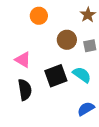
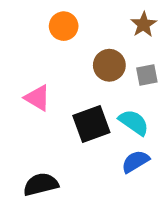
black semicircle: (25, 90) -> (41, 184), moved, turned -95
blue semicircle: (86, 109) -> (135, 162), moved

